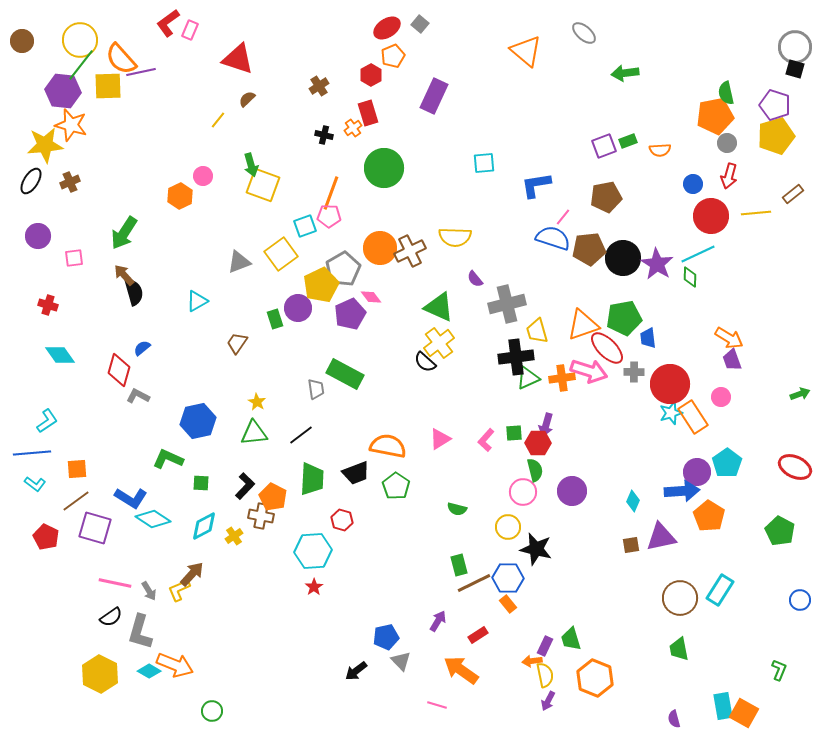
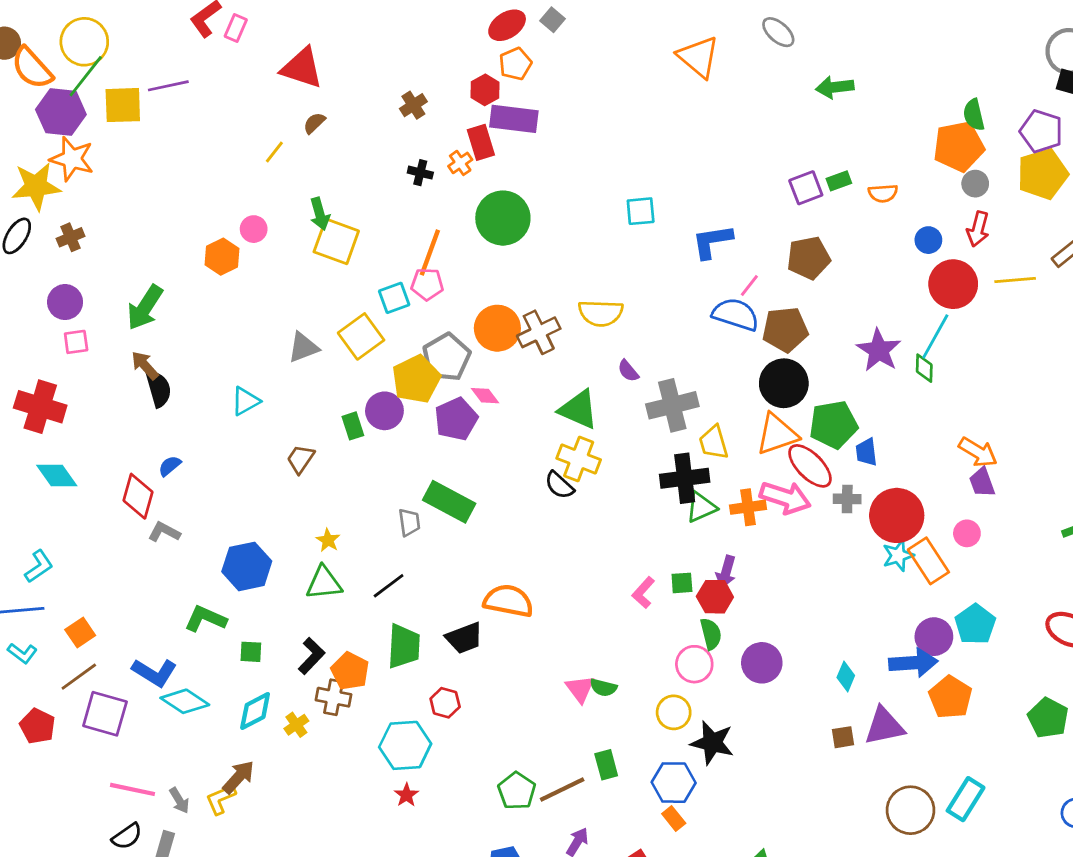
orange semicircle: (121, 59) -> (32, 68), moved
purple rectangle: (434, 96) -> (514, 119), moved, turned 72
purple circle: (38, 236) -> (65, 302), moved
cyan line: (698, 254) -> (935, 336), turned -36
black circle: (623, 258) -> (784, 383), moved
red cross: (48, 305) -> (40, 407), size x1.8
yellow cross: (439, 343) -> (579, 459), turned -32
pink triangle: (440, 439) -> (580, 689), moved, turned -35
orange square: (77, 469) -> (80, 633), turned -30
green pentagon: (396, 486) -> (517, 791), moved
brown line: (474, 583) -> (562, 789), moved

